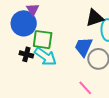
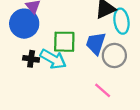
green square: (43, 40) -> (64, 42), moved

